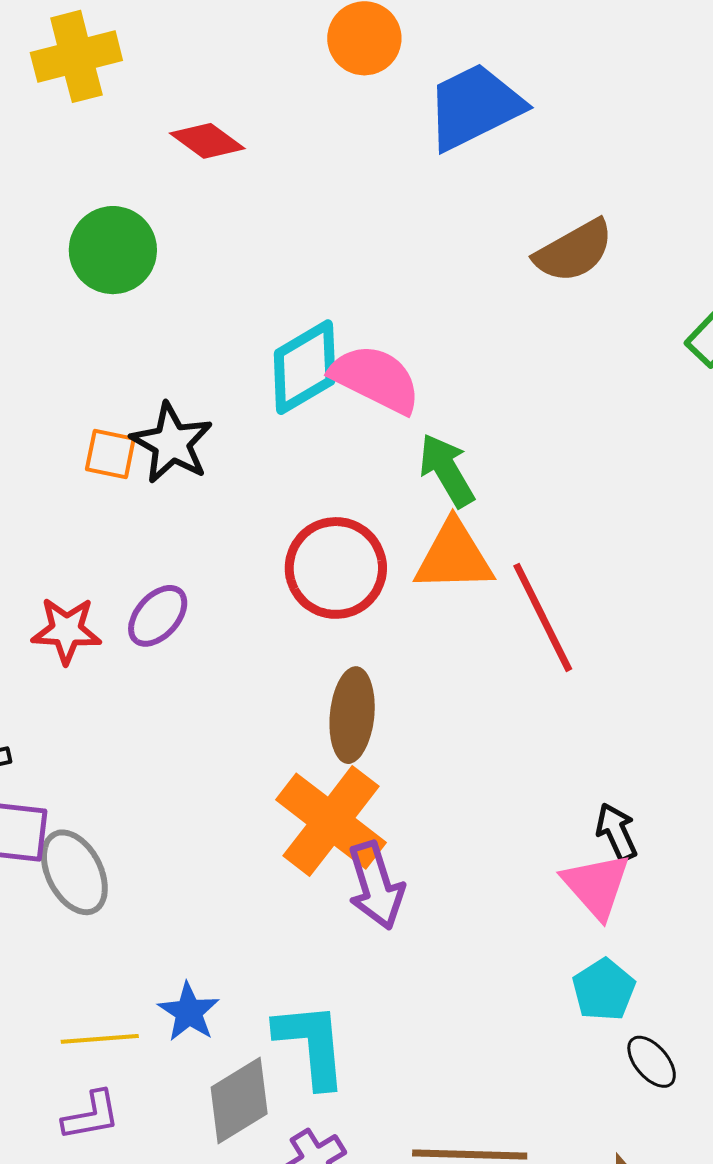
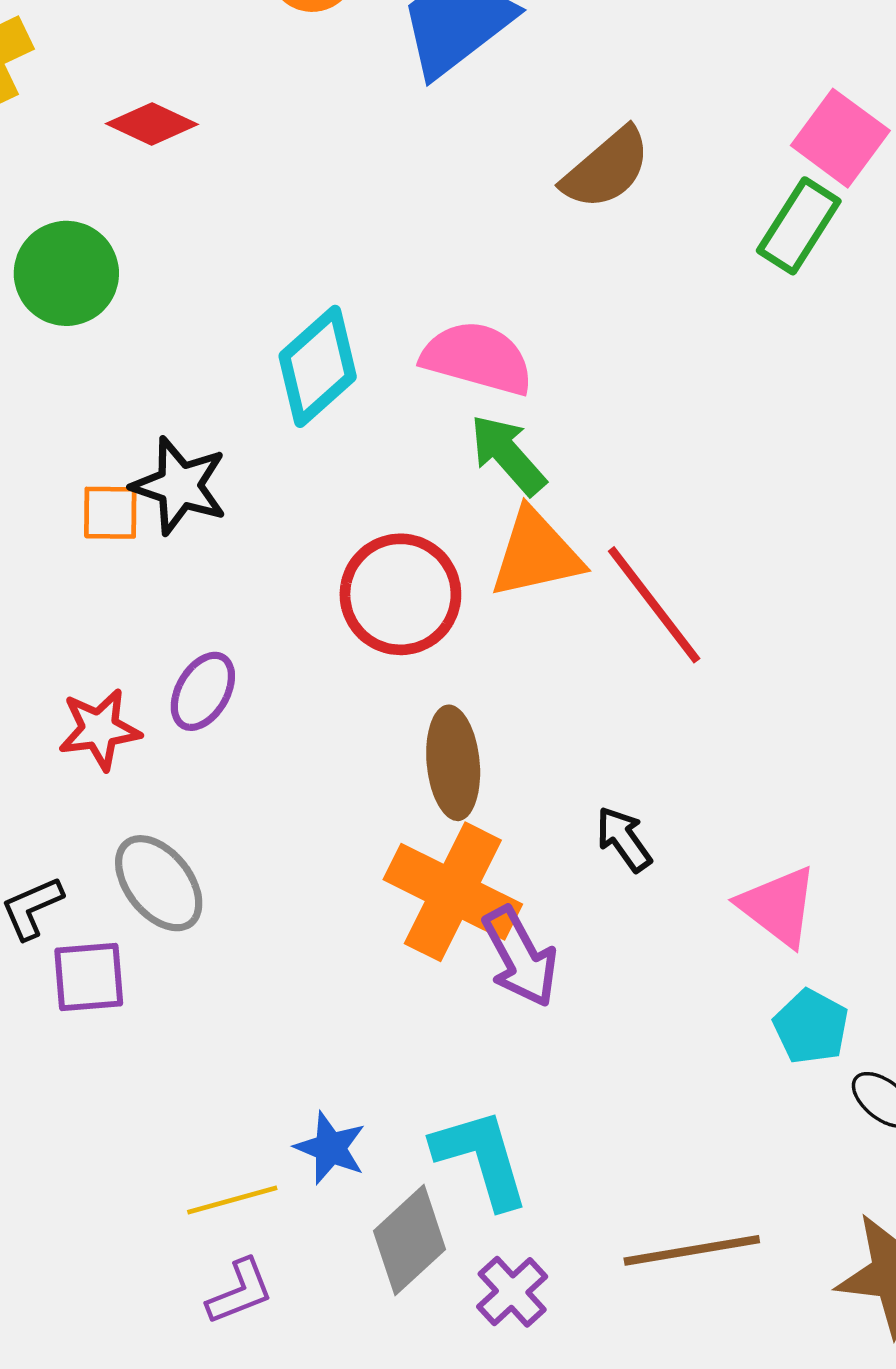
pink semicircle: (376, 379) -> (477, 358), moved
black arrow: (617, 832) -> (624, 839), moved
gray ellipse: (74, 872) -> (159, 883), moved

